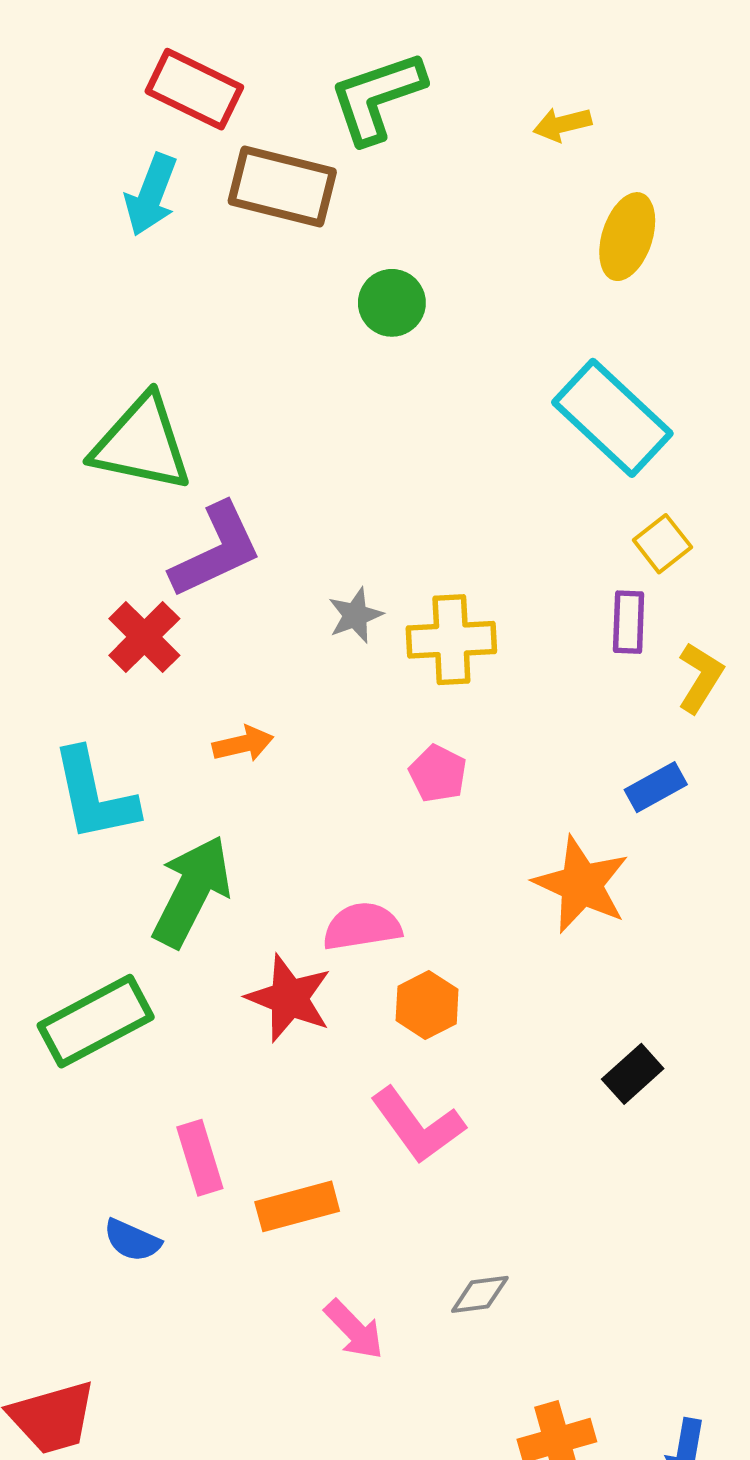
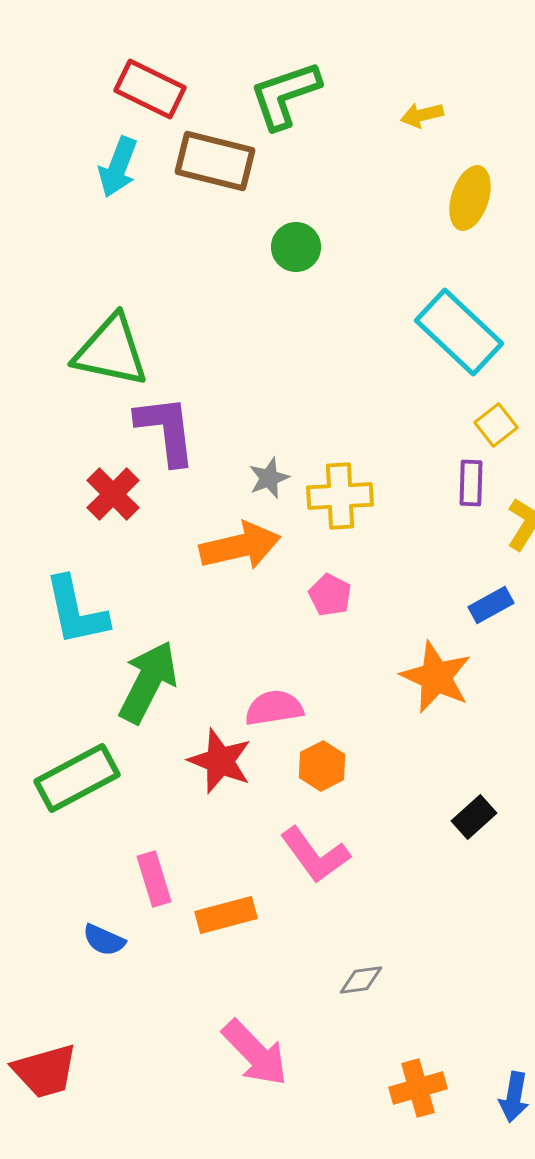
purple L-shape: (216, 550) -> (166, 430), turned -72
orange arrow: (243, 744) -> (240, 546), moved, size x1.8
pink arrow: (354, 1330) -> (255, 1053), moved, size x1.5

